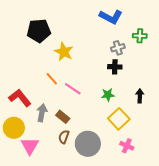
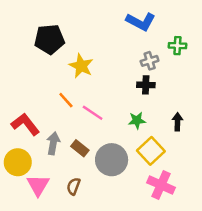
brown semicircle: (64, 137) -> (74, 186), moved
gray circle: (88, 144) -> (112, 160), moved
pink cross: (127, 146) -> (161, 185), size x1.5

